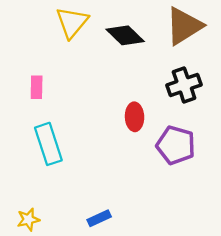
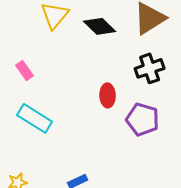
pink rectangle: (37, 87) -> (25, 70), turned -36
cyan rectangle: (48, 144) -> (35, 118), turned -40

